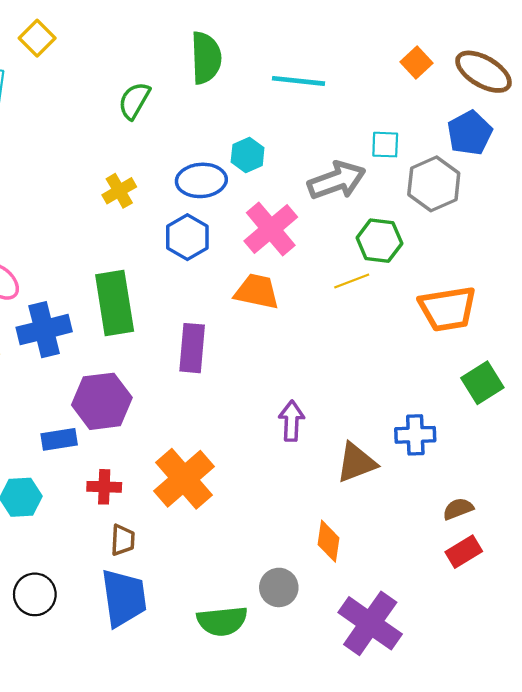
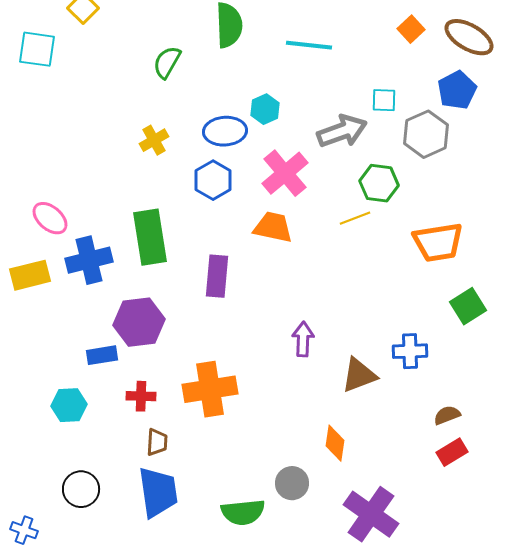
orange cross: (184, 479) -> (210, 389), turned 32

